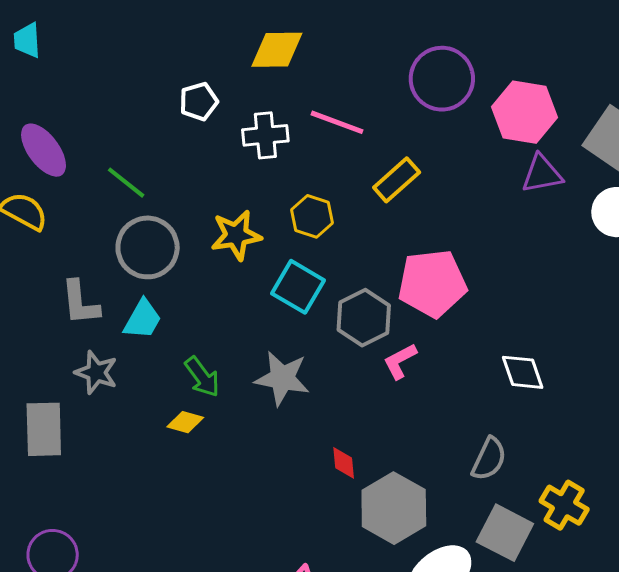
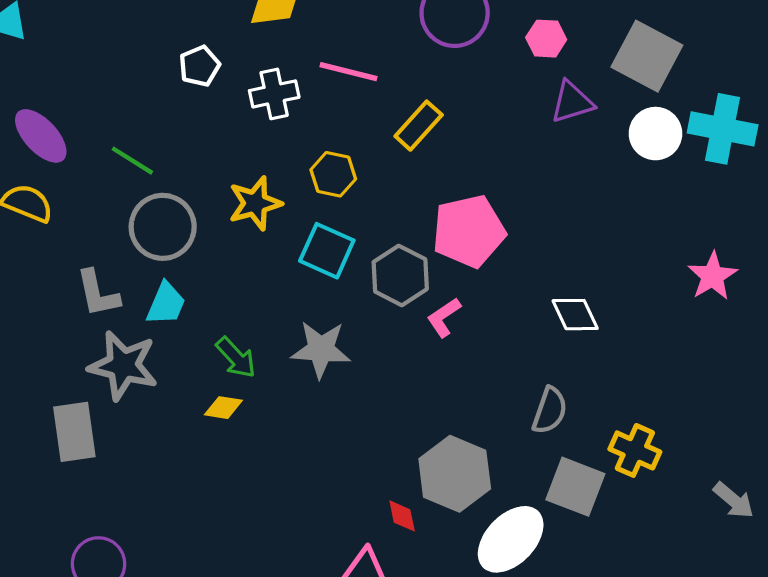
pink hexagon: (525, 112) -> (546, 39), size x0.6
gray star: (96, 372) -> (123, 365), size x1.5
red diamond: (344, 463) -> (402, 516), moved

